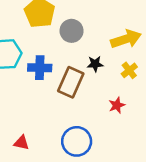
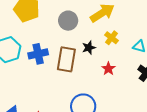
gray circle: (72, 31) -> (68, 21), moved
black star: (95, 64) -> (89, 48), moved

